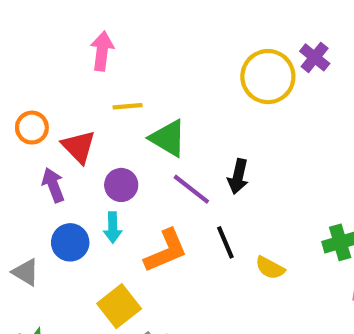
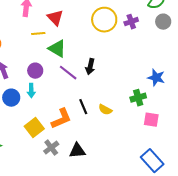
purple cross: (315, 57) -> (131, 22), moved, turned 32
red triangle: (79, 147) -> (55, 18), moved
black line: (225, 242) -> (83, 107), moved
orange L-shape: (166, 251) -> (61, 119), moved

